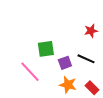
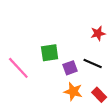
pink line: (30, 72) -> (18, 68), moved

